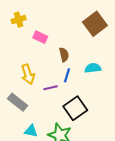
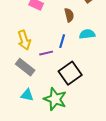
brown semicircle: (64, 55) -> (69, 15), moved
gray rectangle: (18, 102) -> (25, 67), moved

